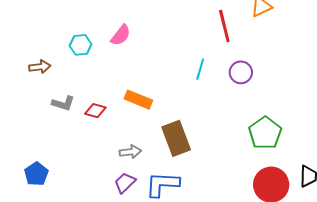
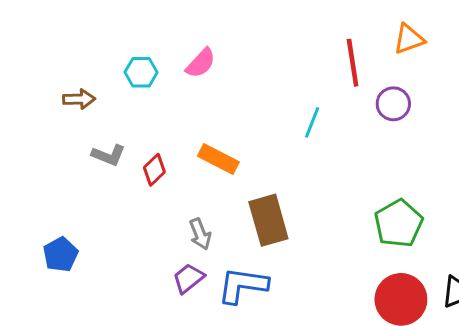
purple circle: (241, 72) -> (393, 104), moved
red diamond: (95, 111) -> (154, 170), turned -65
gray arrow: (130, 152) -> (200, 234), turned 70

